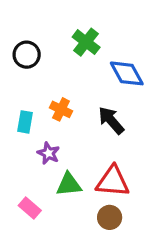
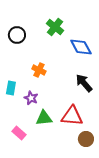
black arrow: (111, 120) -> (84, 83), moved
cyan rectangle: (25, 122) -> (11, 88), moved
brown circle: (110, 217) -> (86, 139), moved

